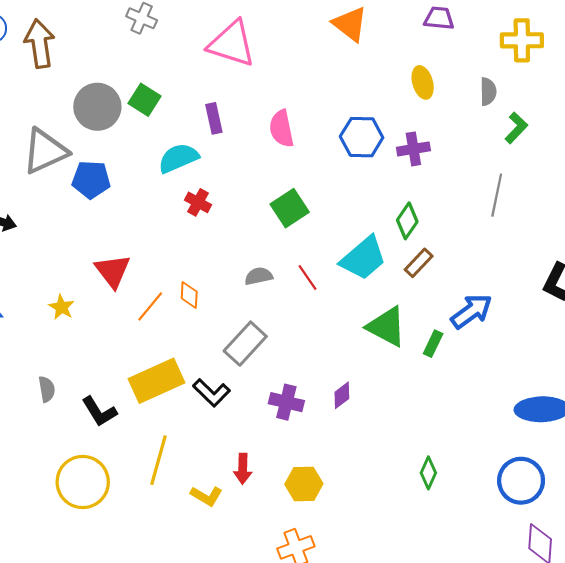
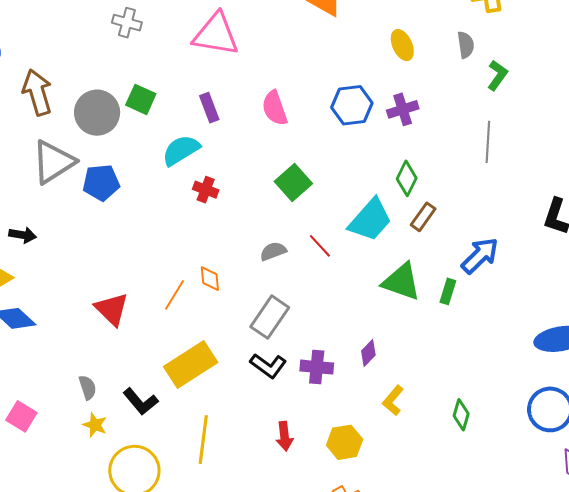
brown arrow: (40, 44) -> (37, 92), moved
red triangle: (113, 271) -> (112, 309), moved
yellow star: (62, 307) -> (95, 425), moved
black L-shape: (211, 393) -> (268, 366), moved
yellow L-shape: (207, 496) -> (393, 400), moved, turned 108

